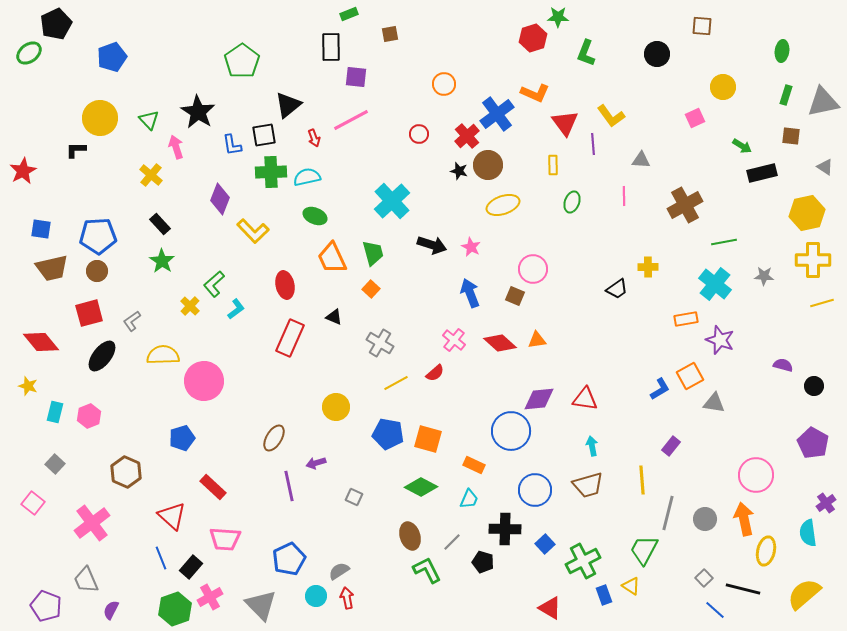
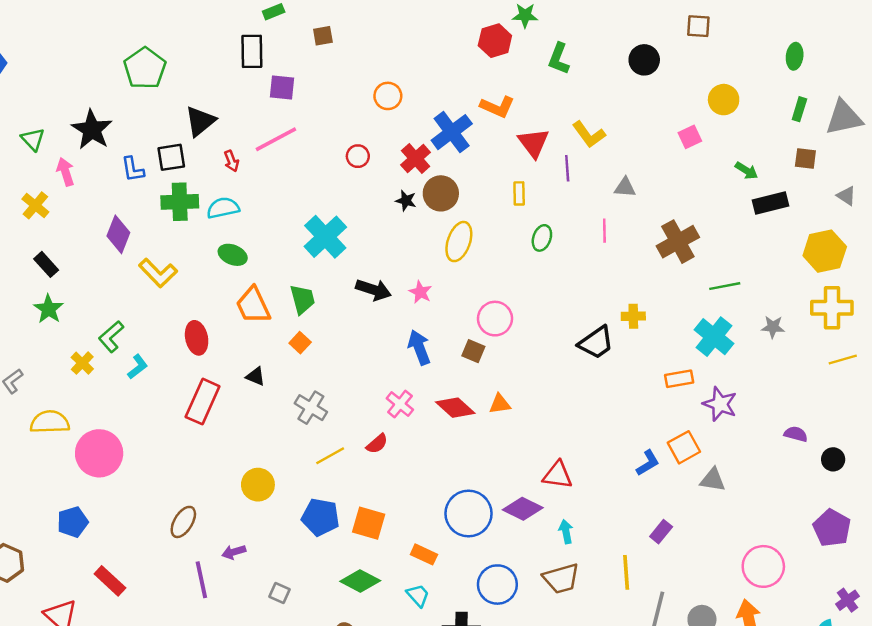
yellow ellipse: (503, 205) -> (459, 242), turned -52
black trapezoid: (617, 289) -> (596, 343), size x1.4
purple diamond: (539, 399) -> (523, 509), moved, turned 32
cyan trapezoid: (469, 499) -> (418, 595), turned -65

